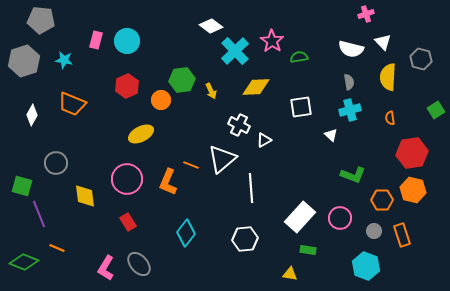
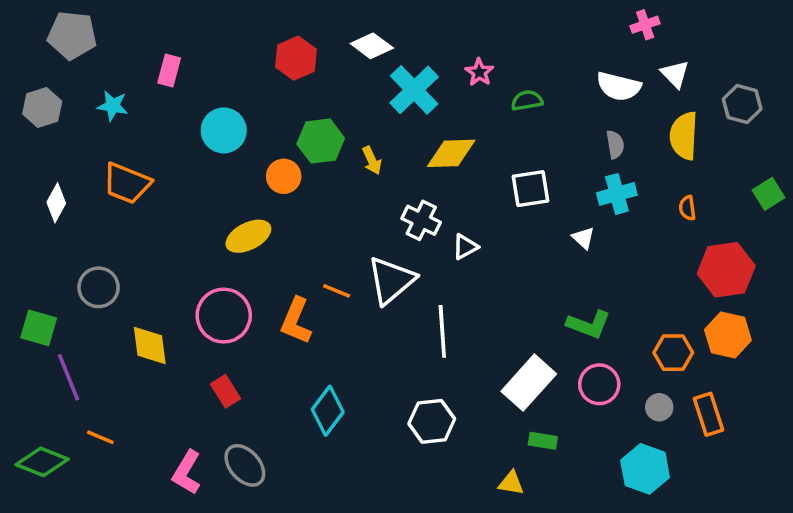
cyan circle: (127, 41) -> (224, 130), moved
pink star: (272, 41) -> (479, 72), size x0.7
gray hexagon: (24, 61) -> (42, 108), size x0.7
red hexagon: (127, 86) -> (296, 58), moved
green L-shape: (353, 175) -> (589, 324), moved

